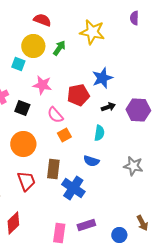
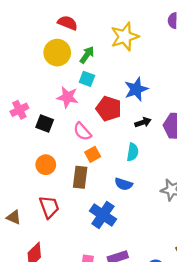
yellow star: (92, 32) -> (125, 37), turned -30
cyan square: (18, 64) -> (87, 79), moved
red pentagon: (78, 95) -> (109, 109), turned 30
orange circle: (23, 144) -> (46, 165), size x0.7
brown rectangle: (53, 169) -> (80, 177), moved

